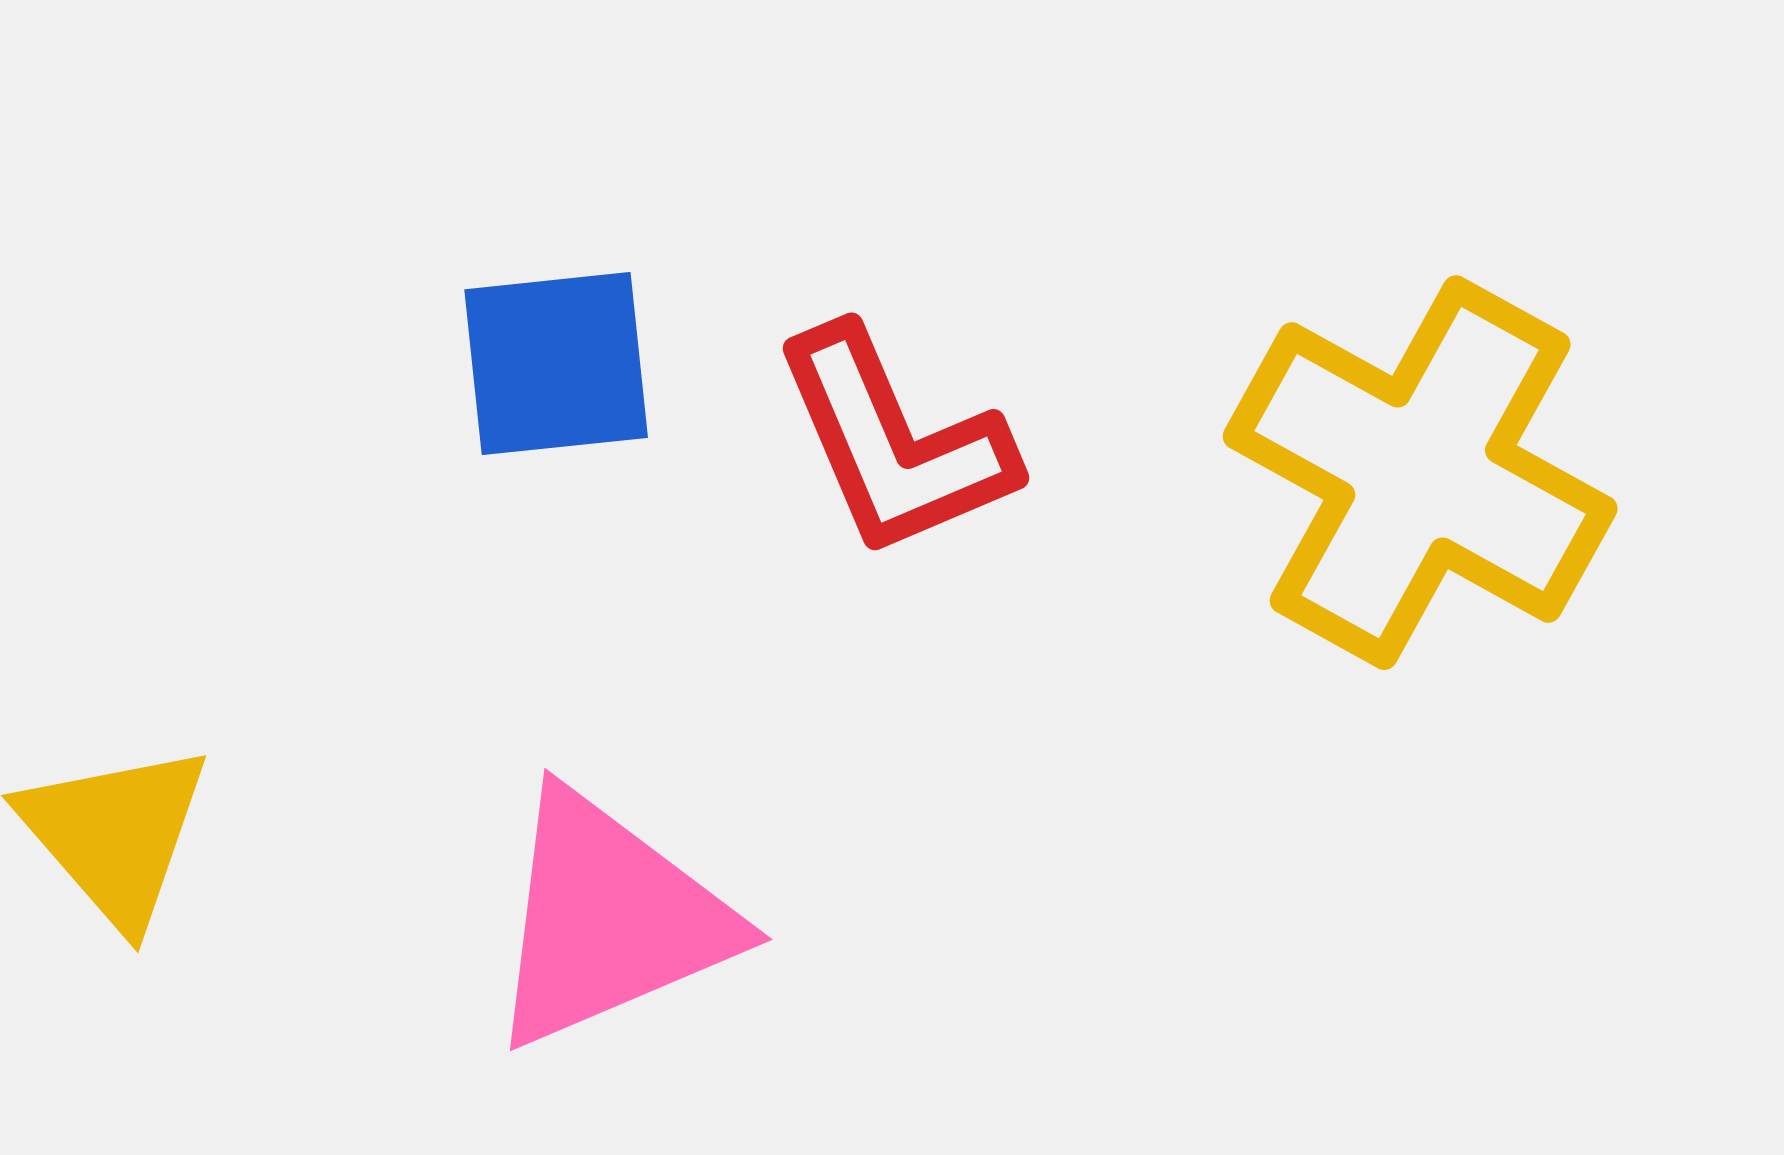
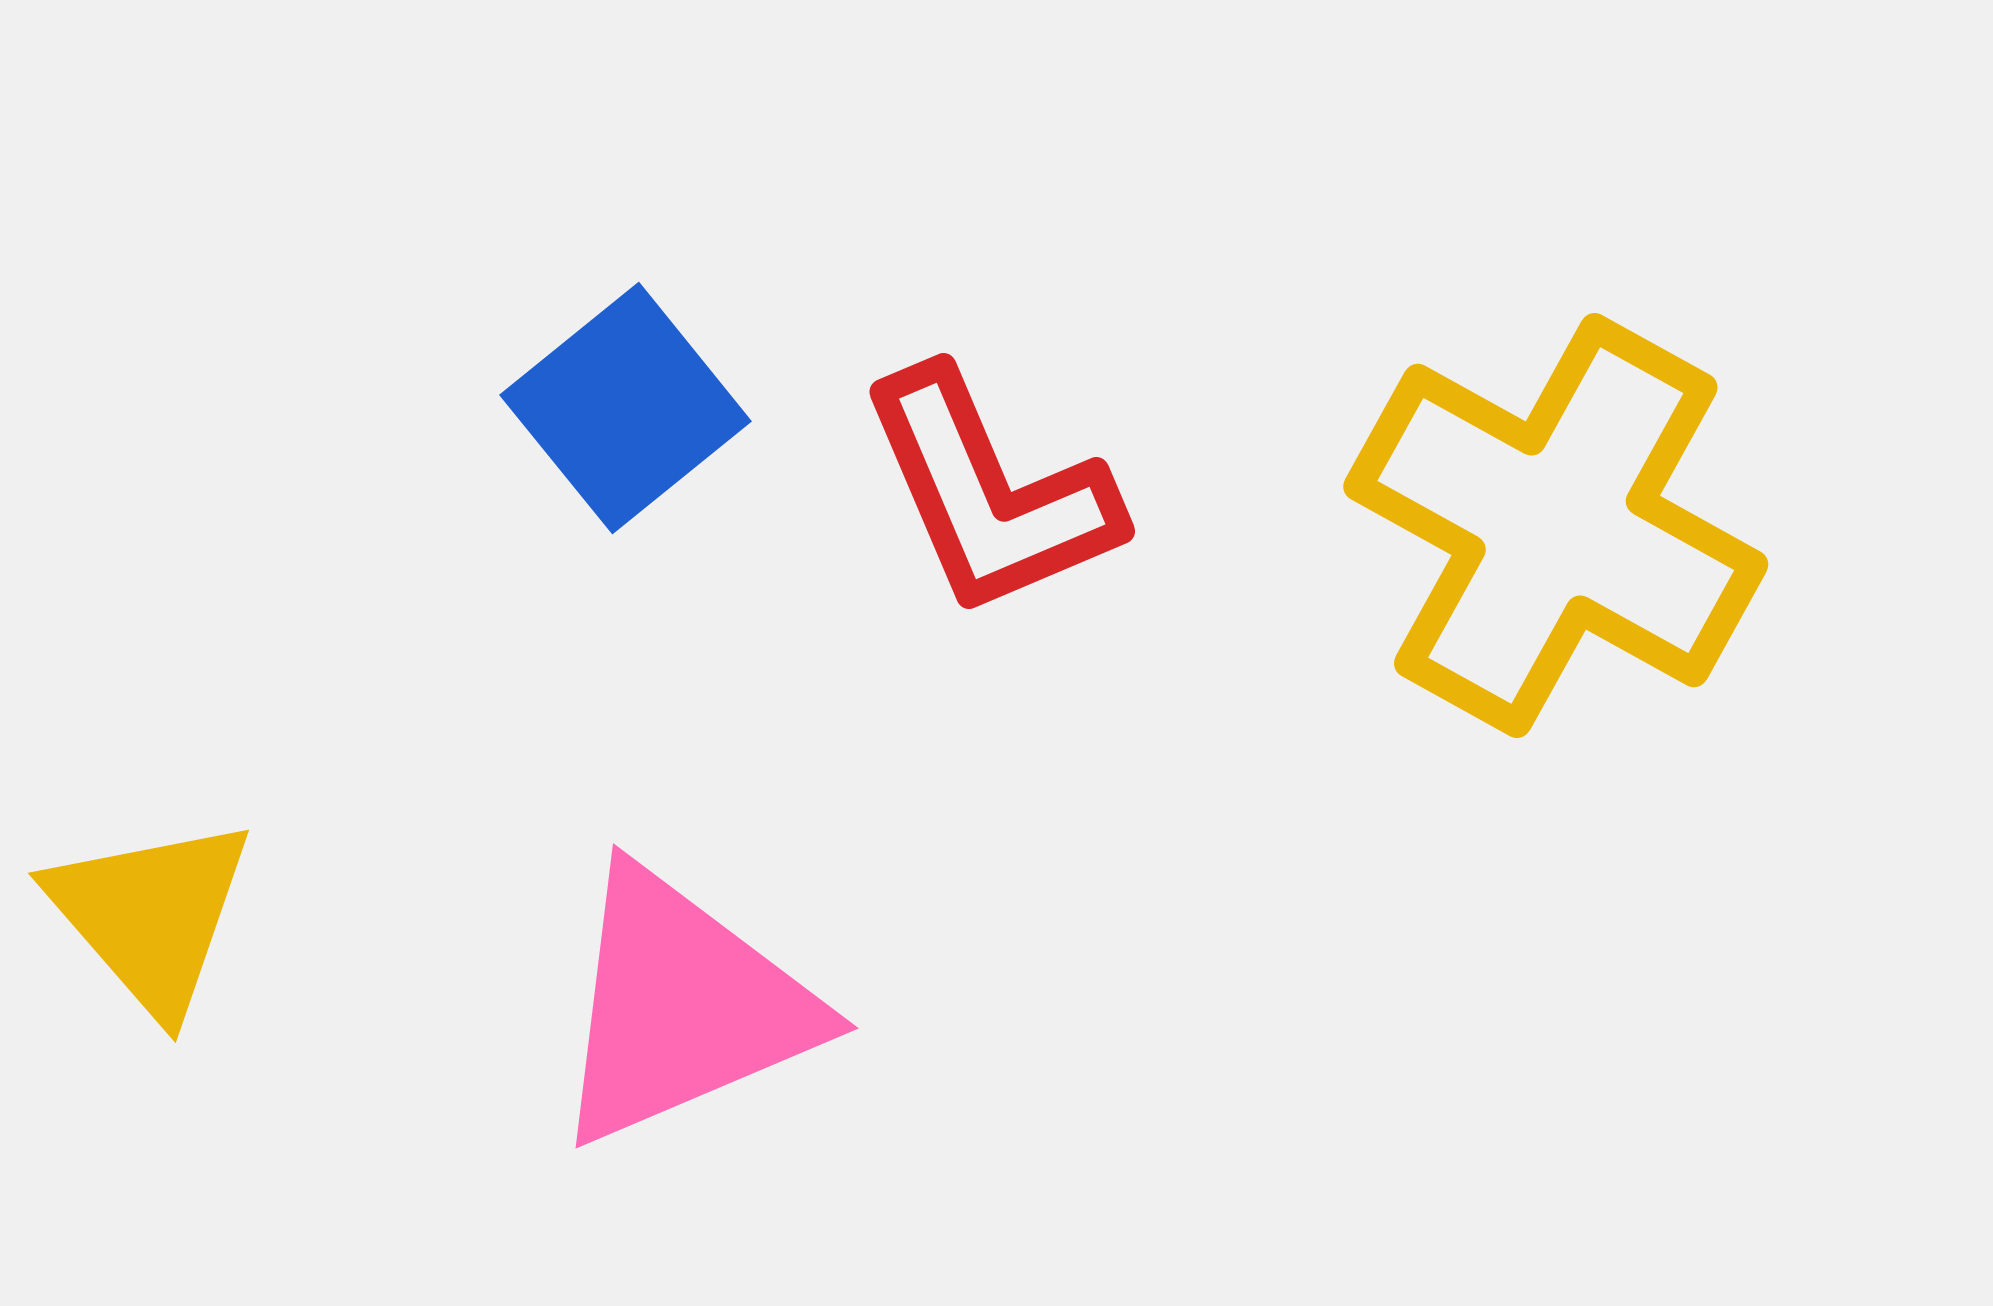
blue square: (556, 364) -> (626, 408), turned -33

